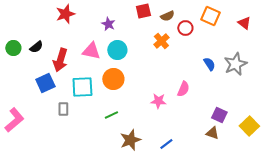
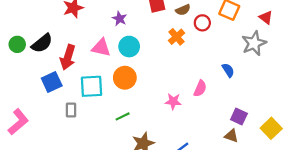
black semicircle: (36, 47) -> (42, 43), size x1.5
blue semicircle: (209, 64) -> (228, 70), moved
gray star: (235, 64) -> (254, 43), moved

